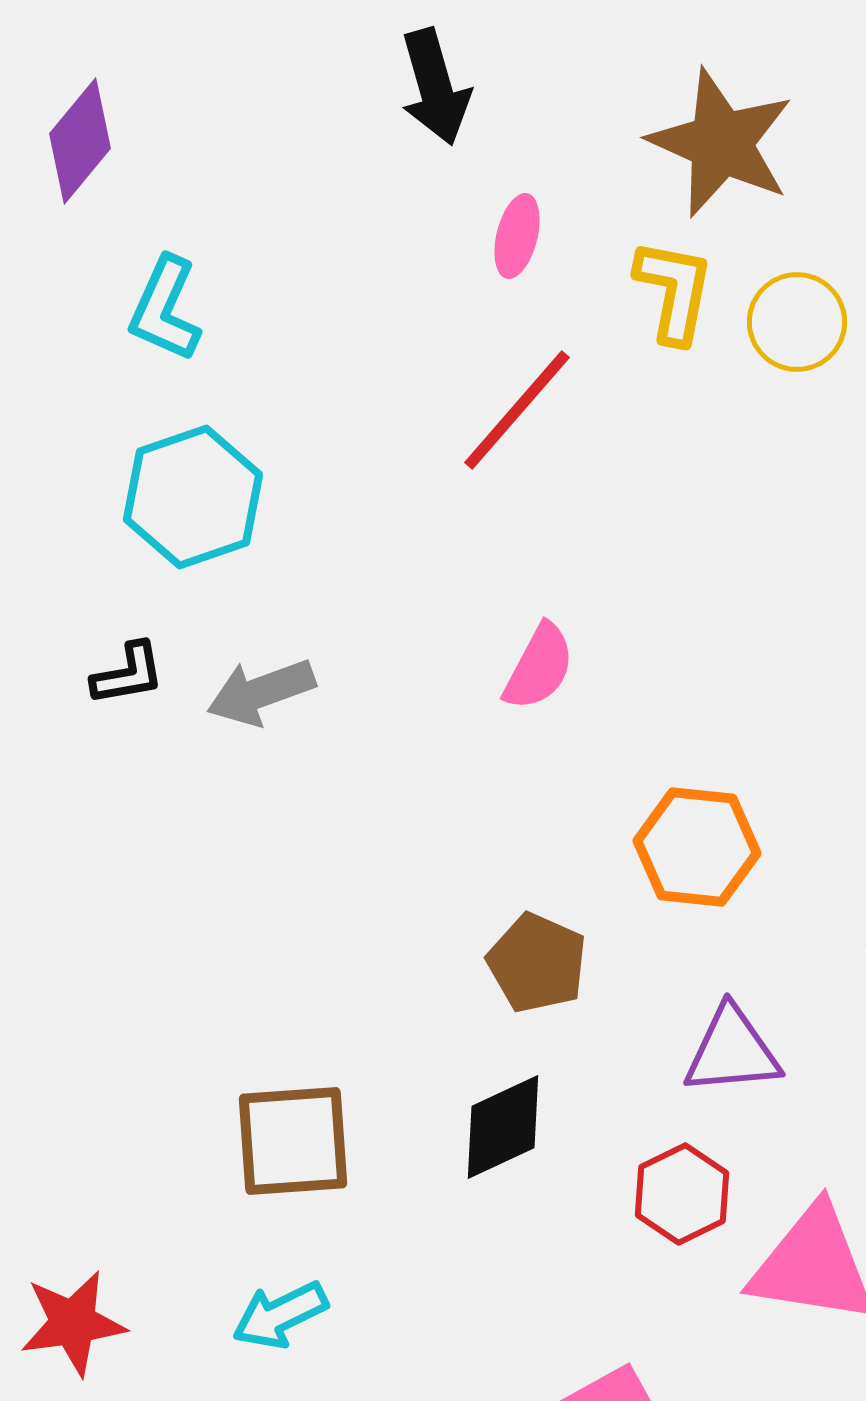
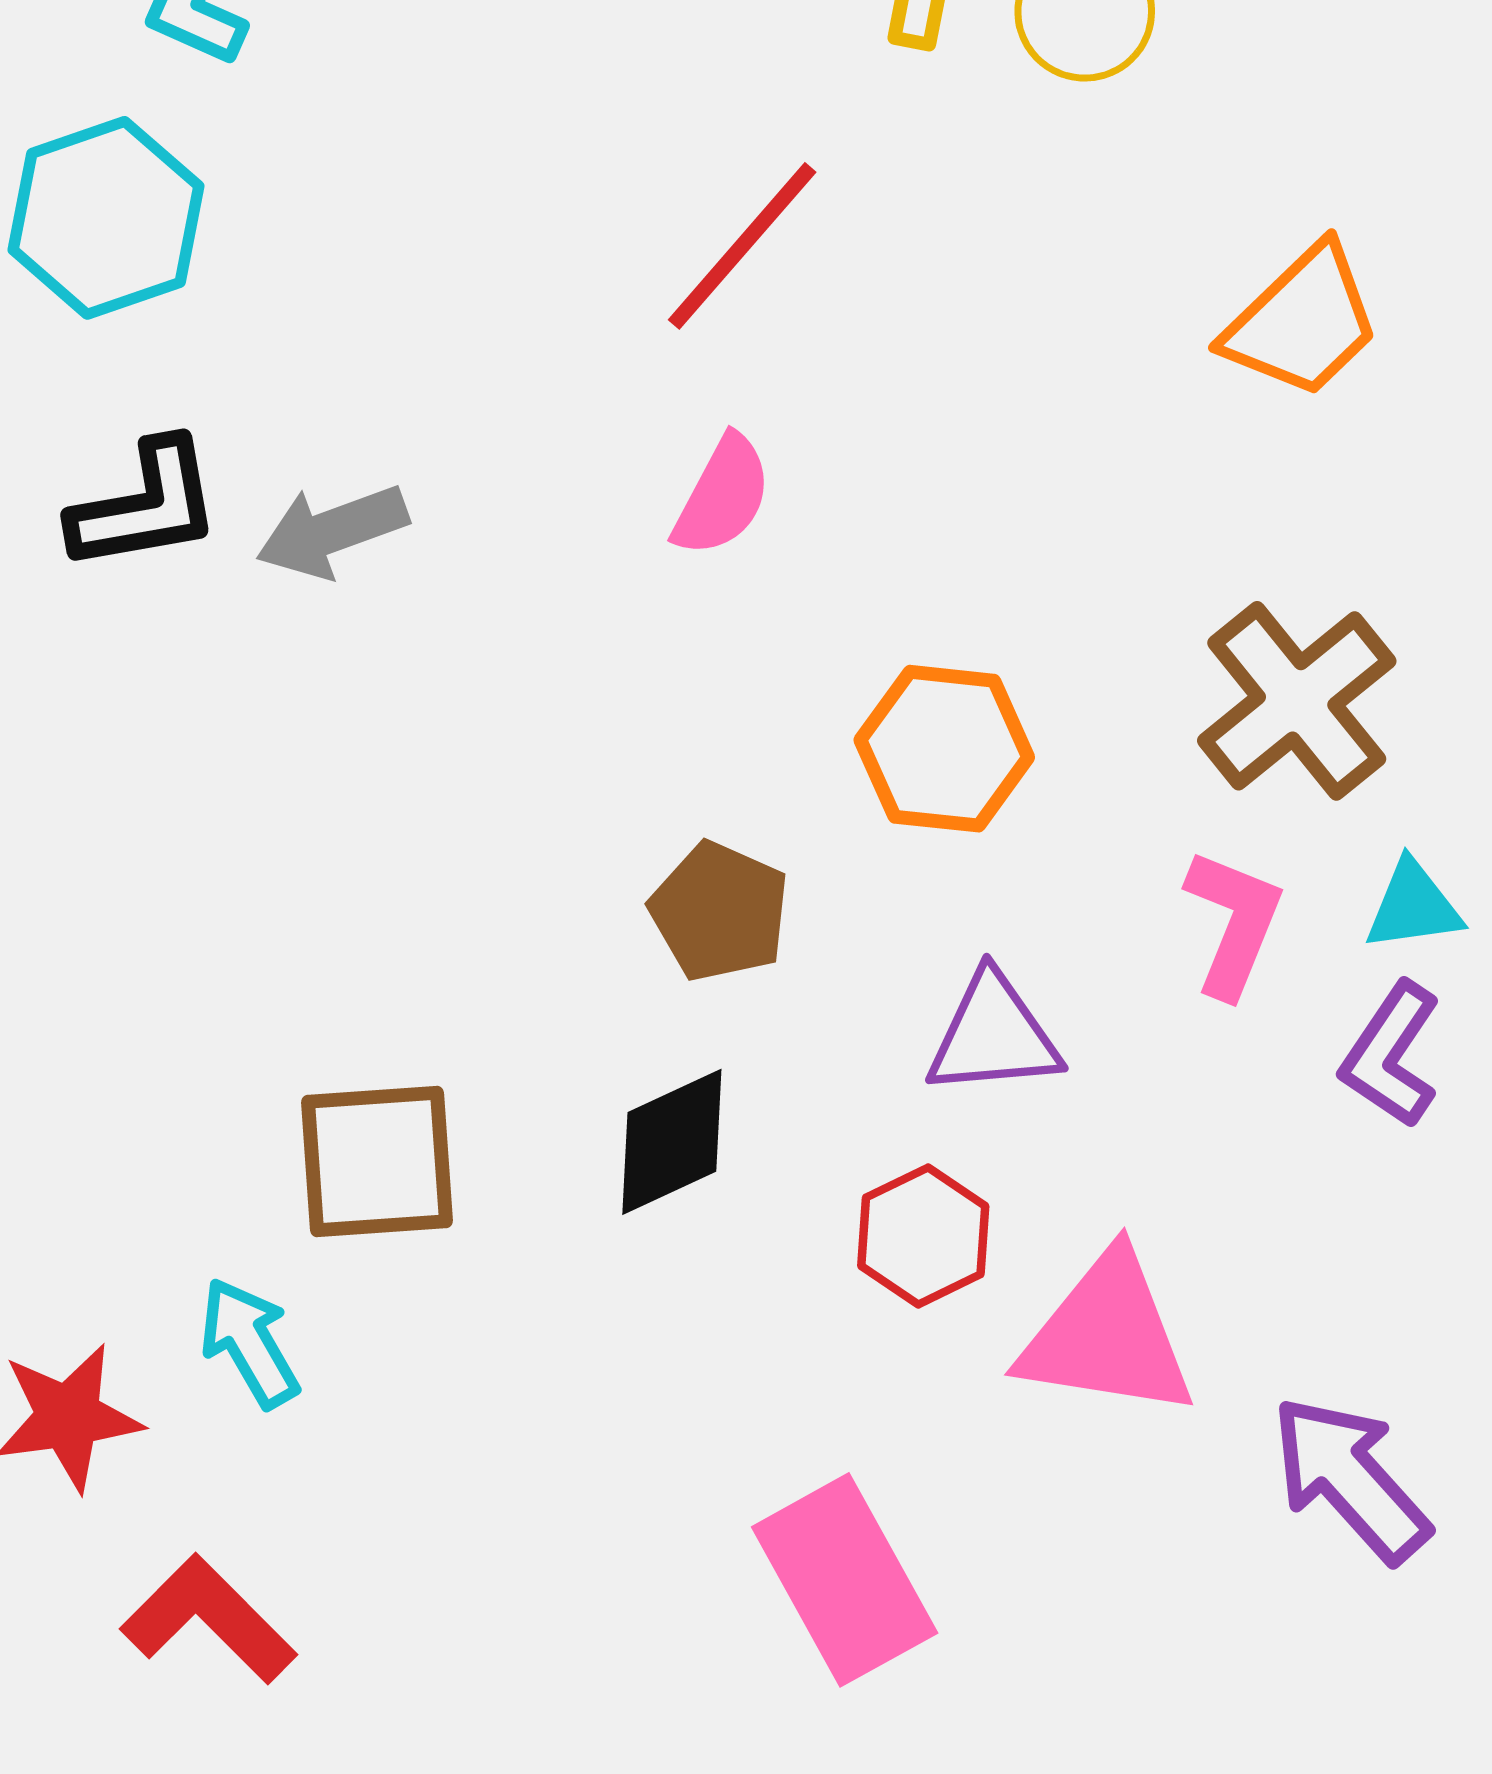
red line: (517, 410) -> (742, 246), moved
cyan hexagon: (193, 497) -> (106, 218), moved
black L-shape: (128, 674) -> (145, 506), size x1.5
cyan arrow: (280, 1315) -> (249, 1343), moved, turned 86

